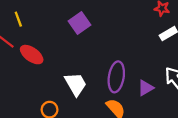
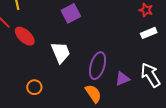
white trapezoid: (76, 84) -> (61, 52), moved

